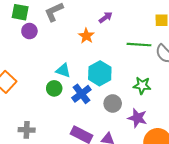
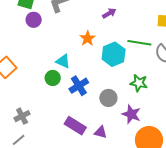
orange star: (86, 36) -> (88, 38), moved
cyan hexagon: (100, 73) -> (114, 54), moved
gray cross: (27, 130) -> (22, 116), turned -35

